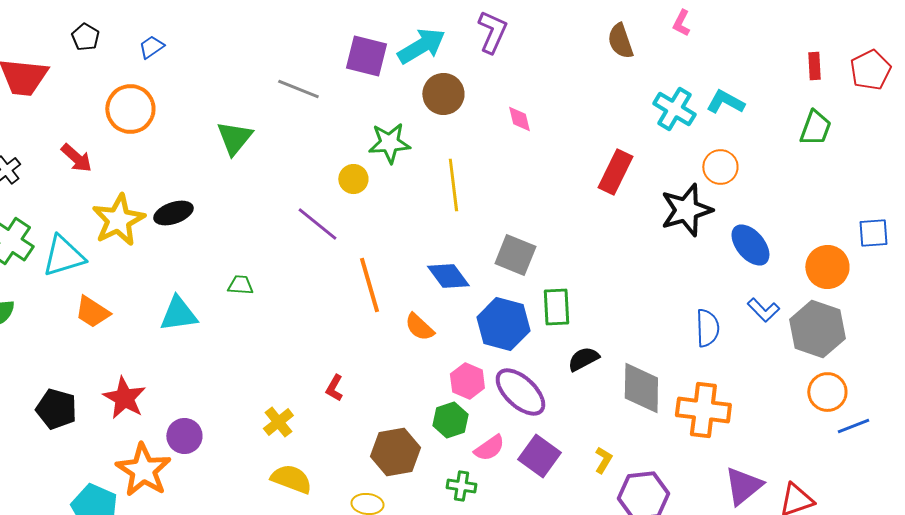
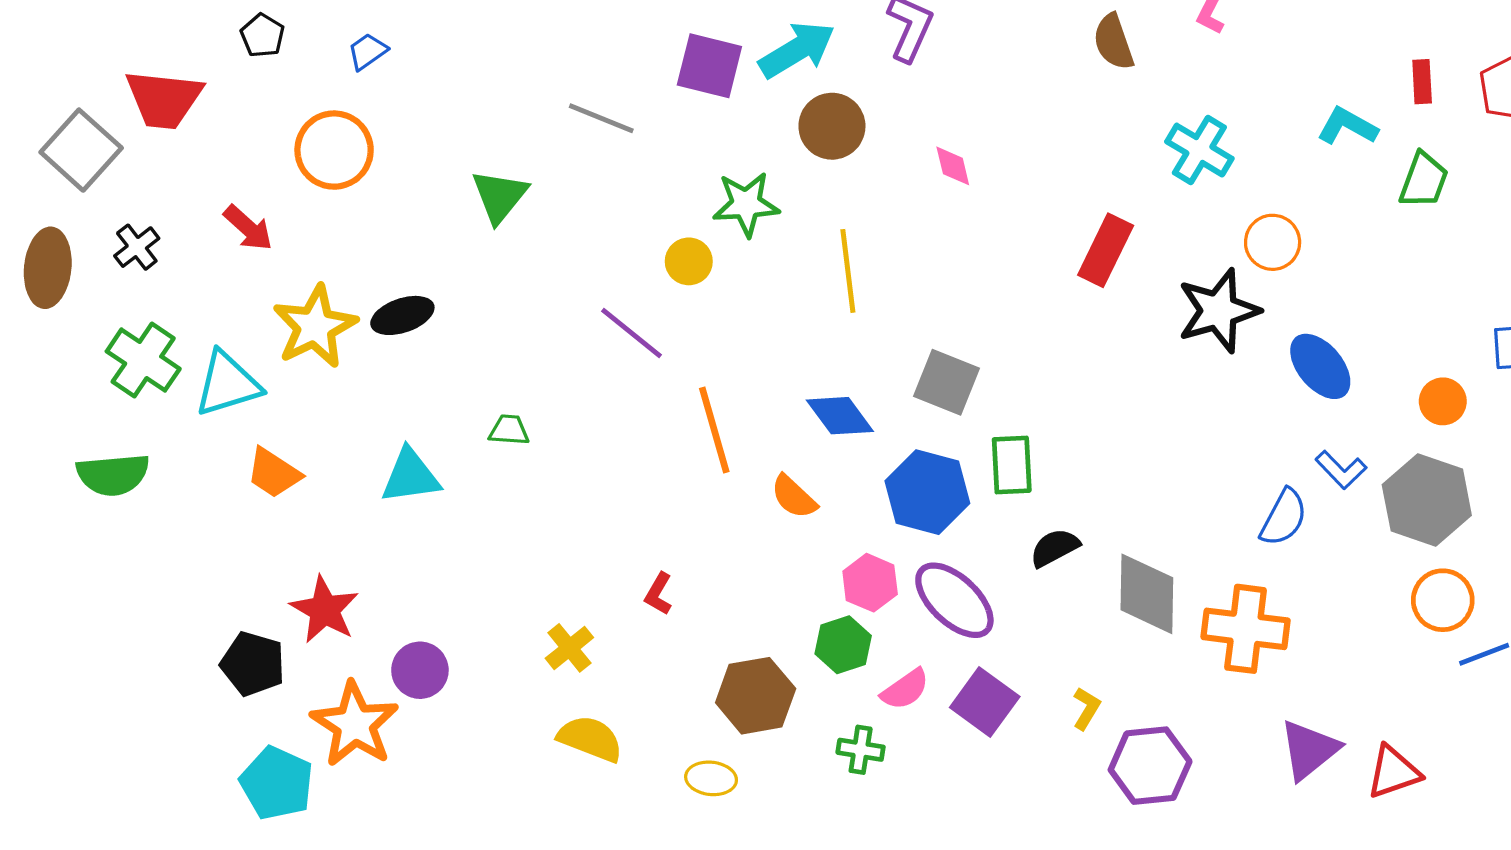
cyan L-shape: (725, 102) -> (1347, 126), moved
orange circle: (827, 267) -> (1443, 401), size x0.7
blue semicircle: (707, 328) -> (1284, 517), moved, turned 30
black pentagon: (56, 409) -> (253, 664), moved

